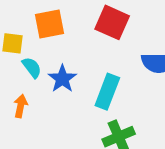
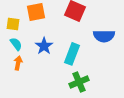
cyan semicircle: (32, 67) -> (16, 44), moved

